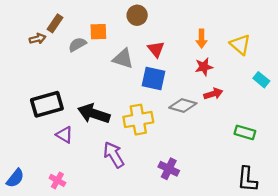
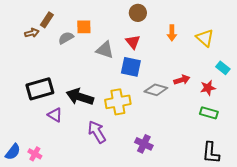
brown circle: (137, 15) -> (138, 13), moved
red star: (204, 67) -> (208, 88), moved
pink cross: (57, 180) -> (35, 154), moved

